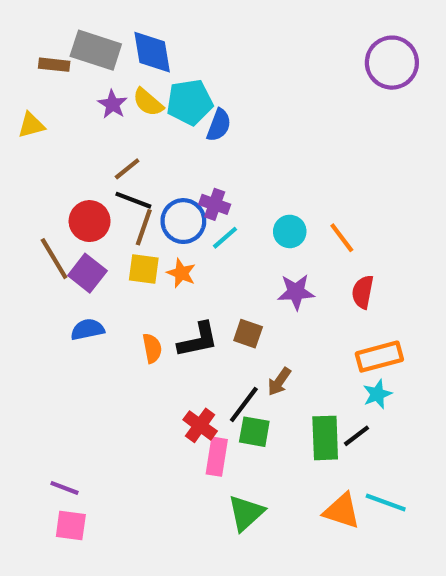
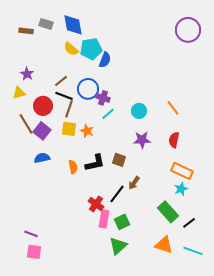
gray rectangle: (96, 50) -> (46, 24), size x0.6
purple star: (112, 104) -> (27, 74), moved
yellow triangle: (31, 125) -> (19, 93), moved
blue circle: (183, 221) -> (88, 89), moved
orange line: (342, 238) -> (173, 108), moved
orange rectangle: (379, 357) -> (182, 171), turned 40
green square: (254, 432) -> (122, 222), moved, turned -35
black line: (356, 436) -> (189, 223), moved
green rectangle: (325, 438) -> (168, 212), moved, turned -40
cyan line: (386, 503) -> (193, 251), moved

